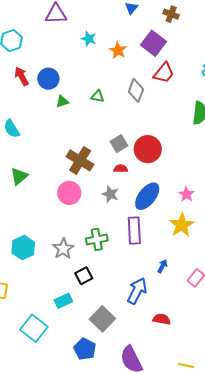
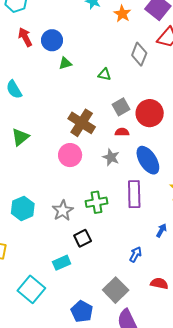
green triangle: (98, 96) -> (104, 74), moved
blue ellipse: (147, 196) -> (148, 160), turned -72
blue arrow: (137, 291) -> (135, 254), size x0.6
gray square: (102, 319) -> (116, 290), moved

